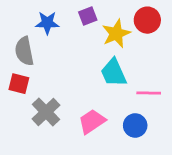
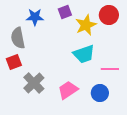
cyan trapezoid: (114, 73) -> (84, 54), turned -85
red square: (19, 84) -> (14, 62), turned -35

